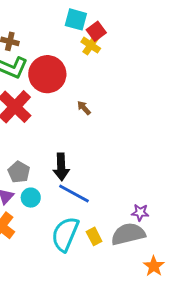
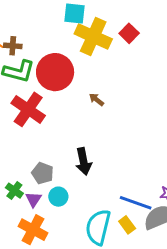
red square: (96, 31) -> (129, 33), moved
yellow cross: (91, 45) -> (93, 36), size x1.8
blue line: (74, 193) -> (136, 203), moved

